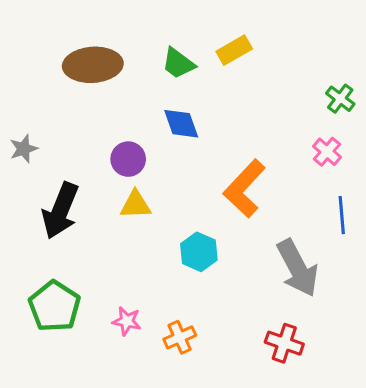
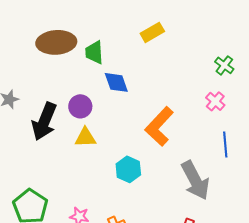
green trapezoid: (178, 63) -> (94, 52), moved, turned 50
black arrow: (60, 211) -> (44, 121), moved

